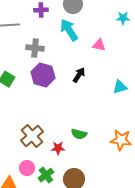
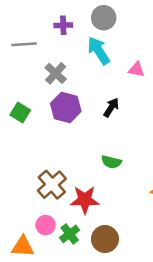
gray cross: (35, 48) -> (56, 73), turned 36
green semicircle: (79, 134) -> (111, 162), moved
red star: (58, 148) -> (85, 200), size x1.6

